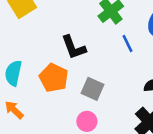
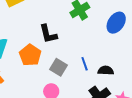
blue line: (128, 43) -> (85, 64), moved

